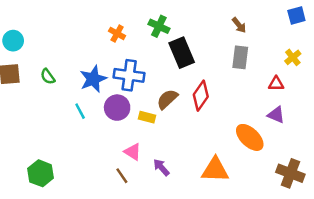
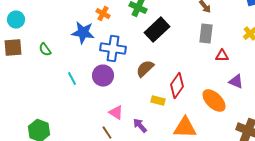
black rectangle: (182, 53) -> (157, 30), turned 70
blue star: (93, 79) -> (83, 33), moved, turned 30
red triangle: (276, 84) -> (222, 56), moved
red diamond: (201, 96) -> (177, 86), moved
yellow rectangle: (147, 117) -> (158, 101), moved

